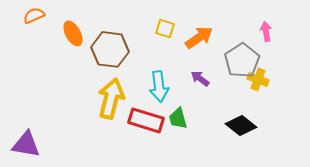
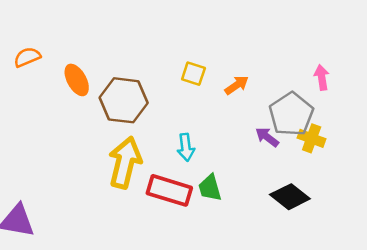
orange arrow: (199, 37) -> (237, 85), size x0.7
purple arrow: (200, 78) -> (267, 137), moved
cyan arrow: (159, 86) -> (186, 147), size x0.7

